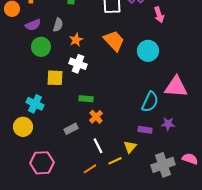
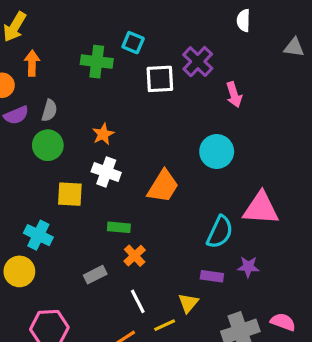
purple semicircle: (33, 25) -> (16, 115), moved
gray semicircle: (58, 25) -> (49, 110), moved
orange trapezoid: (114, 41) -> (163, 186), moved, turned 75

